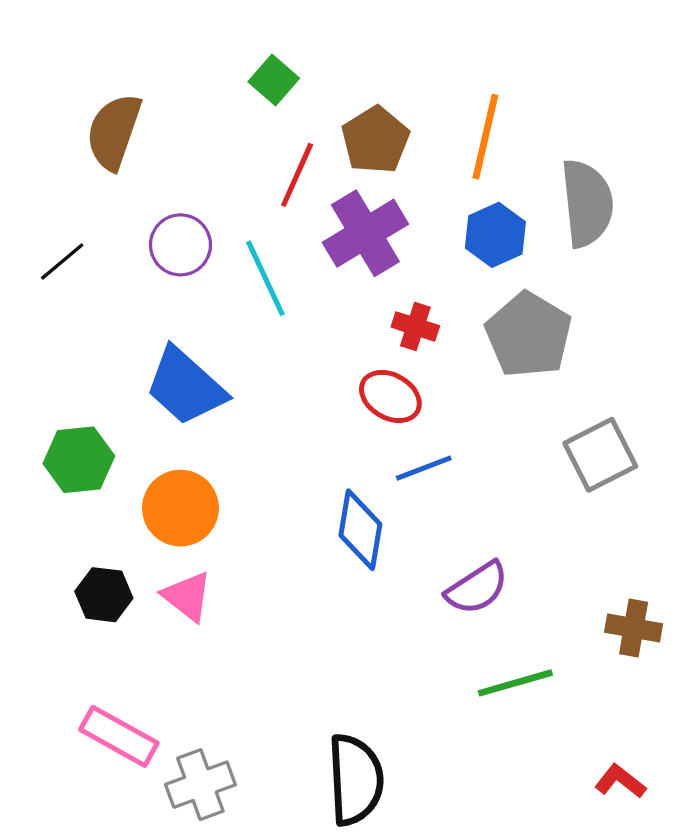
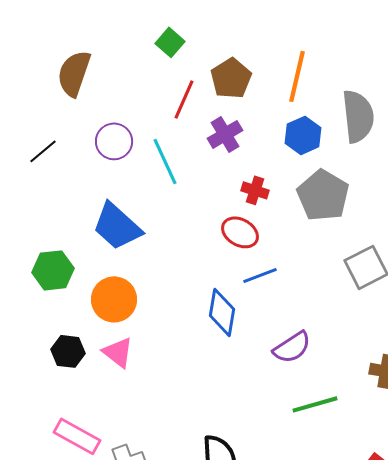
purple cross: (365, 233) -> (225, 134), size x0.7

